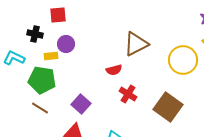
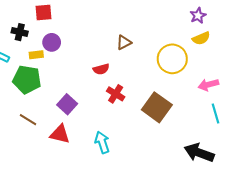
brown triangle: (136, 44) -> (124, 42), size x0.6
brown line: (40, 108) -> (28, 120), moved

